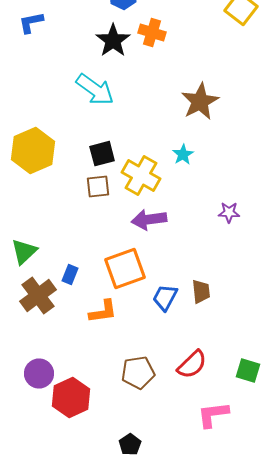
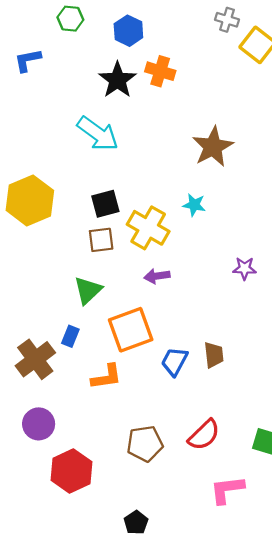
cyan star: (183, 154) -> (194, 205), turned -30
purple arrow: (149, 220) -> (157, 276), size x0.7
green triangle: (24, 252) -> (88, 290), moved
purple circle: (39, 374) -> (39, 424), moved

